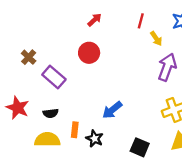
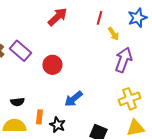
red arrow: (95, 20) -> (57, 17), size x1.5
red circle: (89, 53) -> (52, 65), moved
purple rectangle: (54, 77) -> (20, 51), moved

